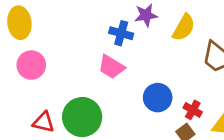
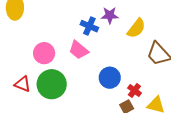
pink circle: (31, 65) -> (44, 53), moved

